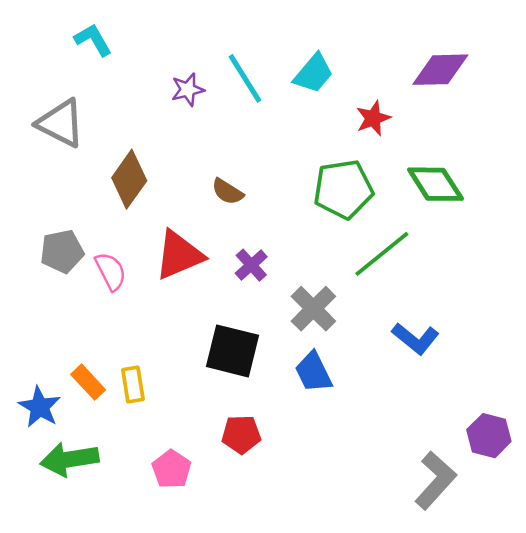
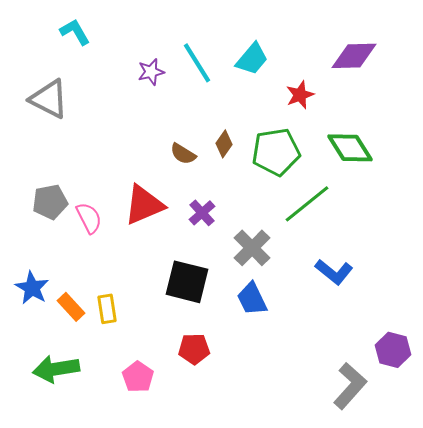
brown diamond: (129, 179) -> (224, 144), moved, size x0.6
blue star: (40, 407) -> (32, 288), moved

